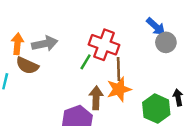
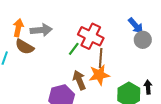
brown arrow: (96, 98) -> (79, 80), turned -30

